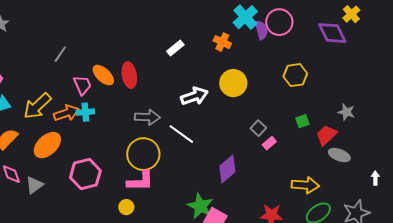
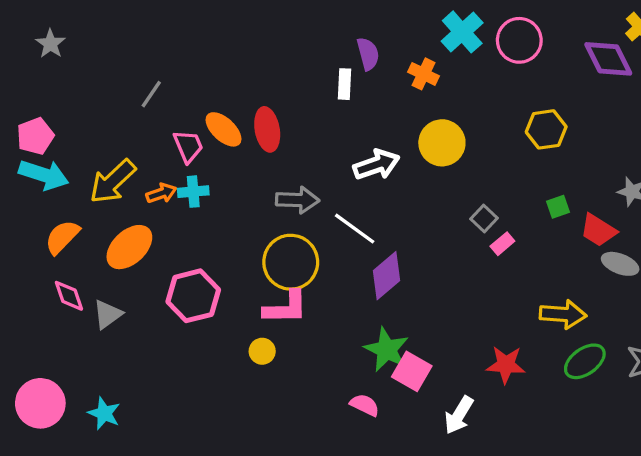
purple semicircle: (261, 30) -> (368, 54), moved
white rectangle: (175, 48) -> (344, 84), turned -48
orange arrow: (66, 113) -> (161, 193), size x0.7
red trapezoid: (326, 135) -> (598, 230), turned -105
purple diamond: (227, 169) -> (387, 276), moved

